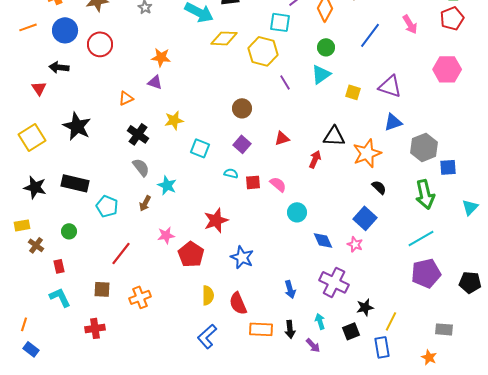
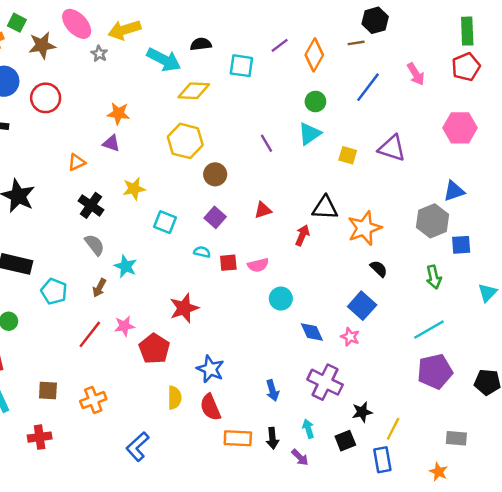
cyan square: (280, 22) -> (241, 66), moved
yellow hexagon: (263, 51) -> (185, 141), moved
blue triangle: (393, 122) -> (454, 191), moved
pink semicircle: (278, 184) -> (258, 265), turned 126
green arrow: (425, 194) -> (434, 277), size x0.7
red line: (121, 253) -> (90, 334), moved
blue star: (242, 257) -> (210, 369), moved
blue L-shape: (207, 336) -> (138, 447), moved

